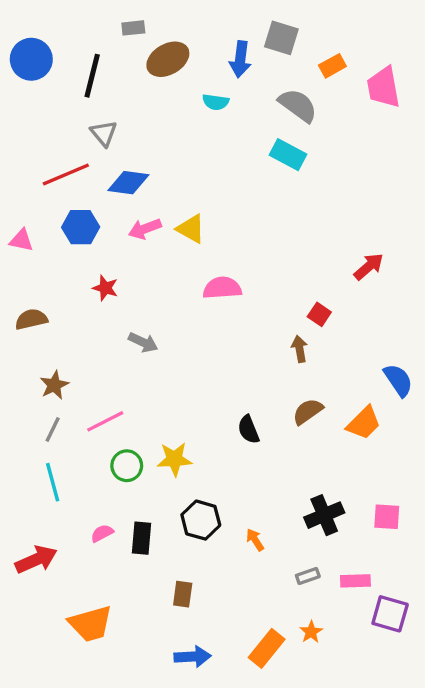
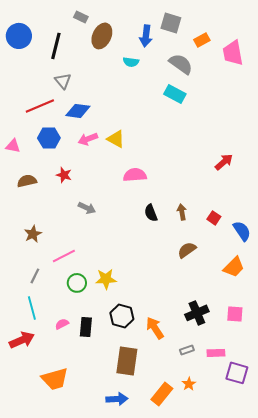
gray rectangle: (133, 28) -> (81, 17), turned 32
brown ellipse: (168, 59) -> (102, 36), turned -35
red square: (319, 314) -> (214, 218), moved
brown semicircle: (31, 319) -> (27, 181), moved
orange trapezoid: (364, 423) -> (234, 267), moved
gray line: (53, 430) -> (35, 276), moved
black semicircle: (249, 430) -> (151, 213), moved
cyan line: (53, 482) -> (32, 308), moved
orange arrow: (255, 540) -> (155, 328), size x1.6
brown rectangle: (183, 594) -> (127, 361), moved, size x1.8

